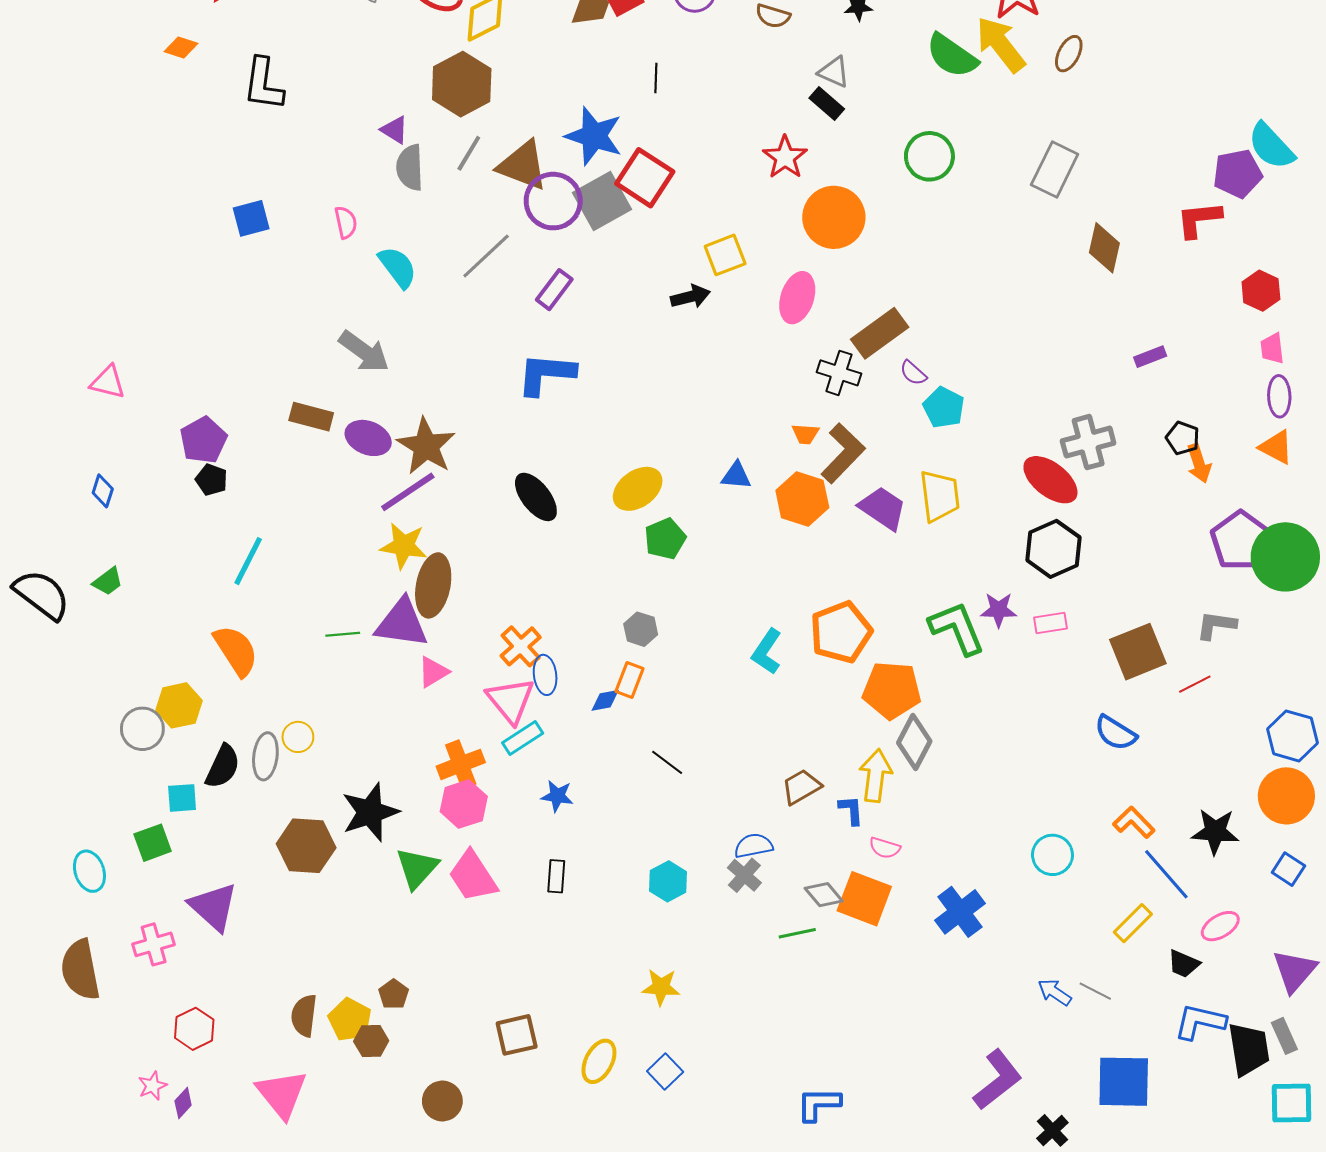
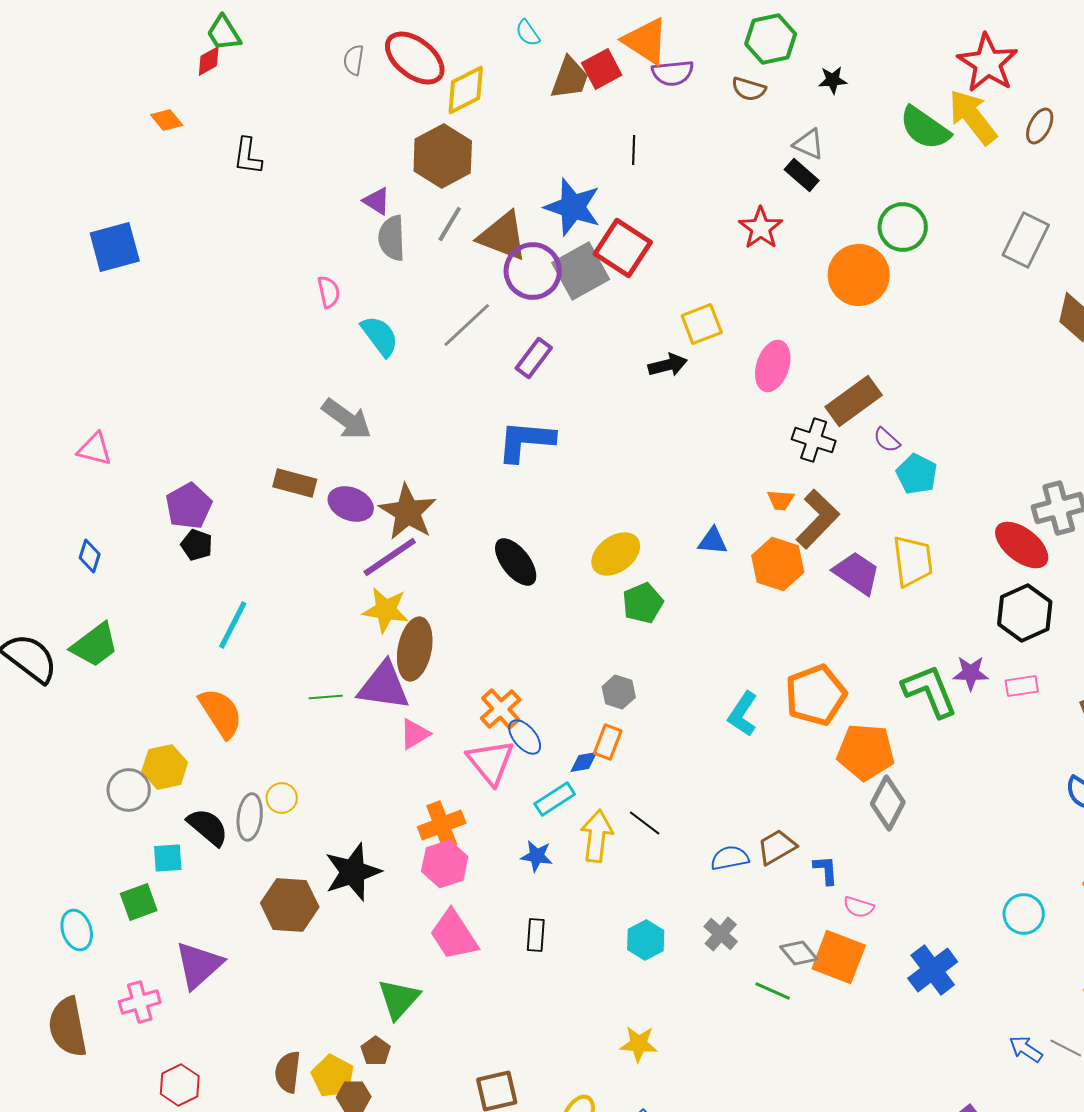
orange diamond: (181, 47) -> (167, 120), turned 32
black L-shape: (263, 84) -> (248, 156), size x0.7
orange circle: (834, 217) -> (859, 275), moved
blue square: (251, 218) -> (115, 247), moved, size x1.4
green trapezoid: (108, 581) -> (95, 645), size x1.6
blue ellipse: (545, 675) -> (525, 737), turned -33
cyan rectangle: (523, 738) -> (555, 799), moved
black semicircle: (223, 766) -> (208, 827), turned -75
yellow arrow: (876, 776) -> (597, 836), moved
blue semicircle: (754, 846) -> (730, 858), moved
green triangle: (417, 868) -> (399, 999), moved
purple triangle: (214, 907) -> (199, 965), turned 36
green line: (797, 933) -> (773, 991), turned 36

